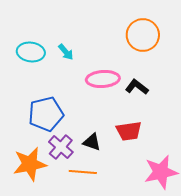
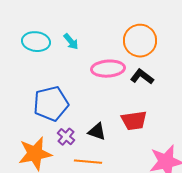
orange circle: (143, 35) -> (140, 41), moved
purple cross: (61, 147) -> (66, 137), size x0.7

